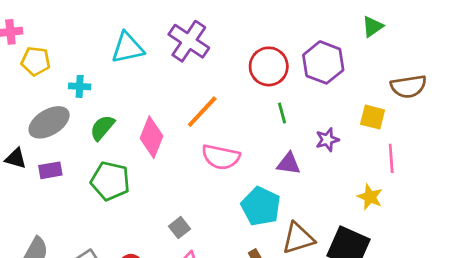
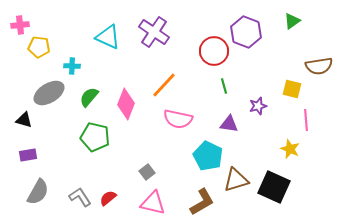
cyan triangle: (128, 48) -> (108, 37), turned 36
purple hexagon: (323, 62) -> (246, 32), moved
purple rectangle: (50, 170) -> (28, 155), moved

